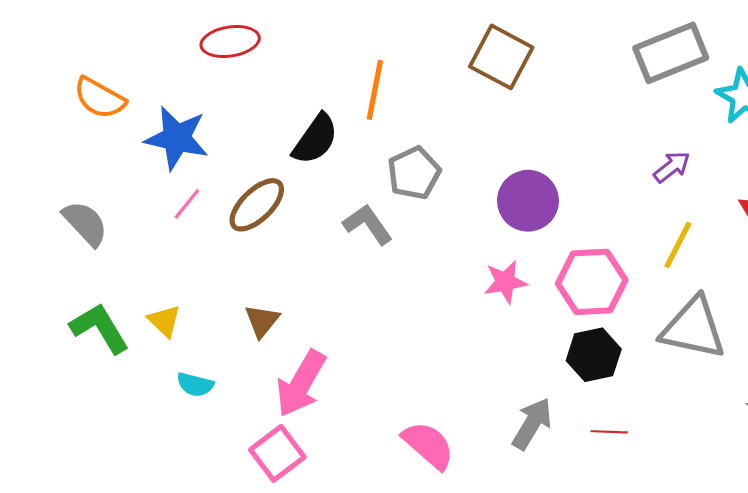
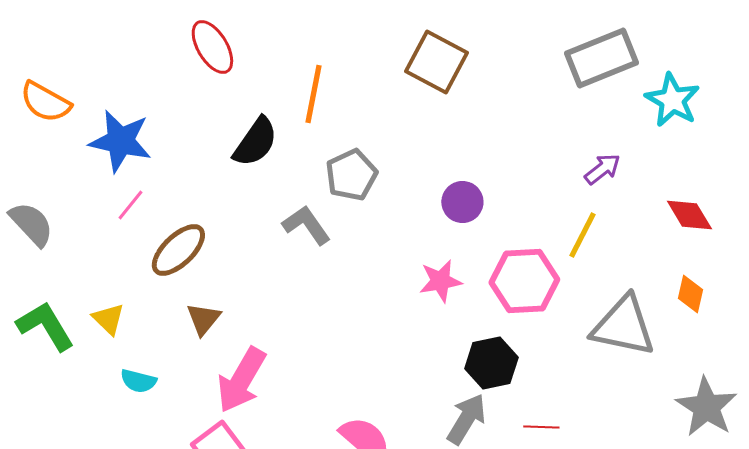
red ellipse: (230, 42) -> (212, 47), moved, turned 68
purple circle: (528, 201) -> (462, 202), size x0.7
brown ellipse: (257, 205) -> (178, 250), moved
yellow line: (678, 245) -> (582, 235), moved
black hexagon: (594, 355) -> (491, 363), moved

